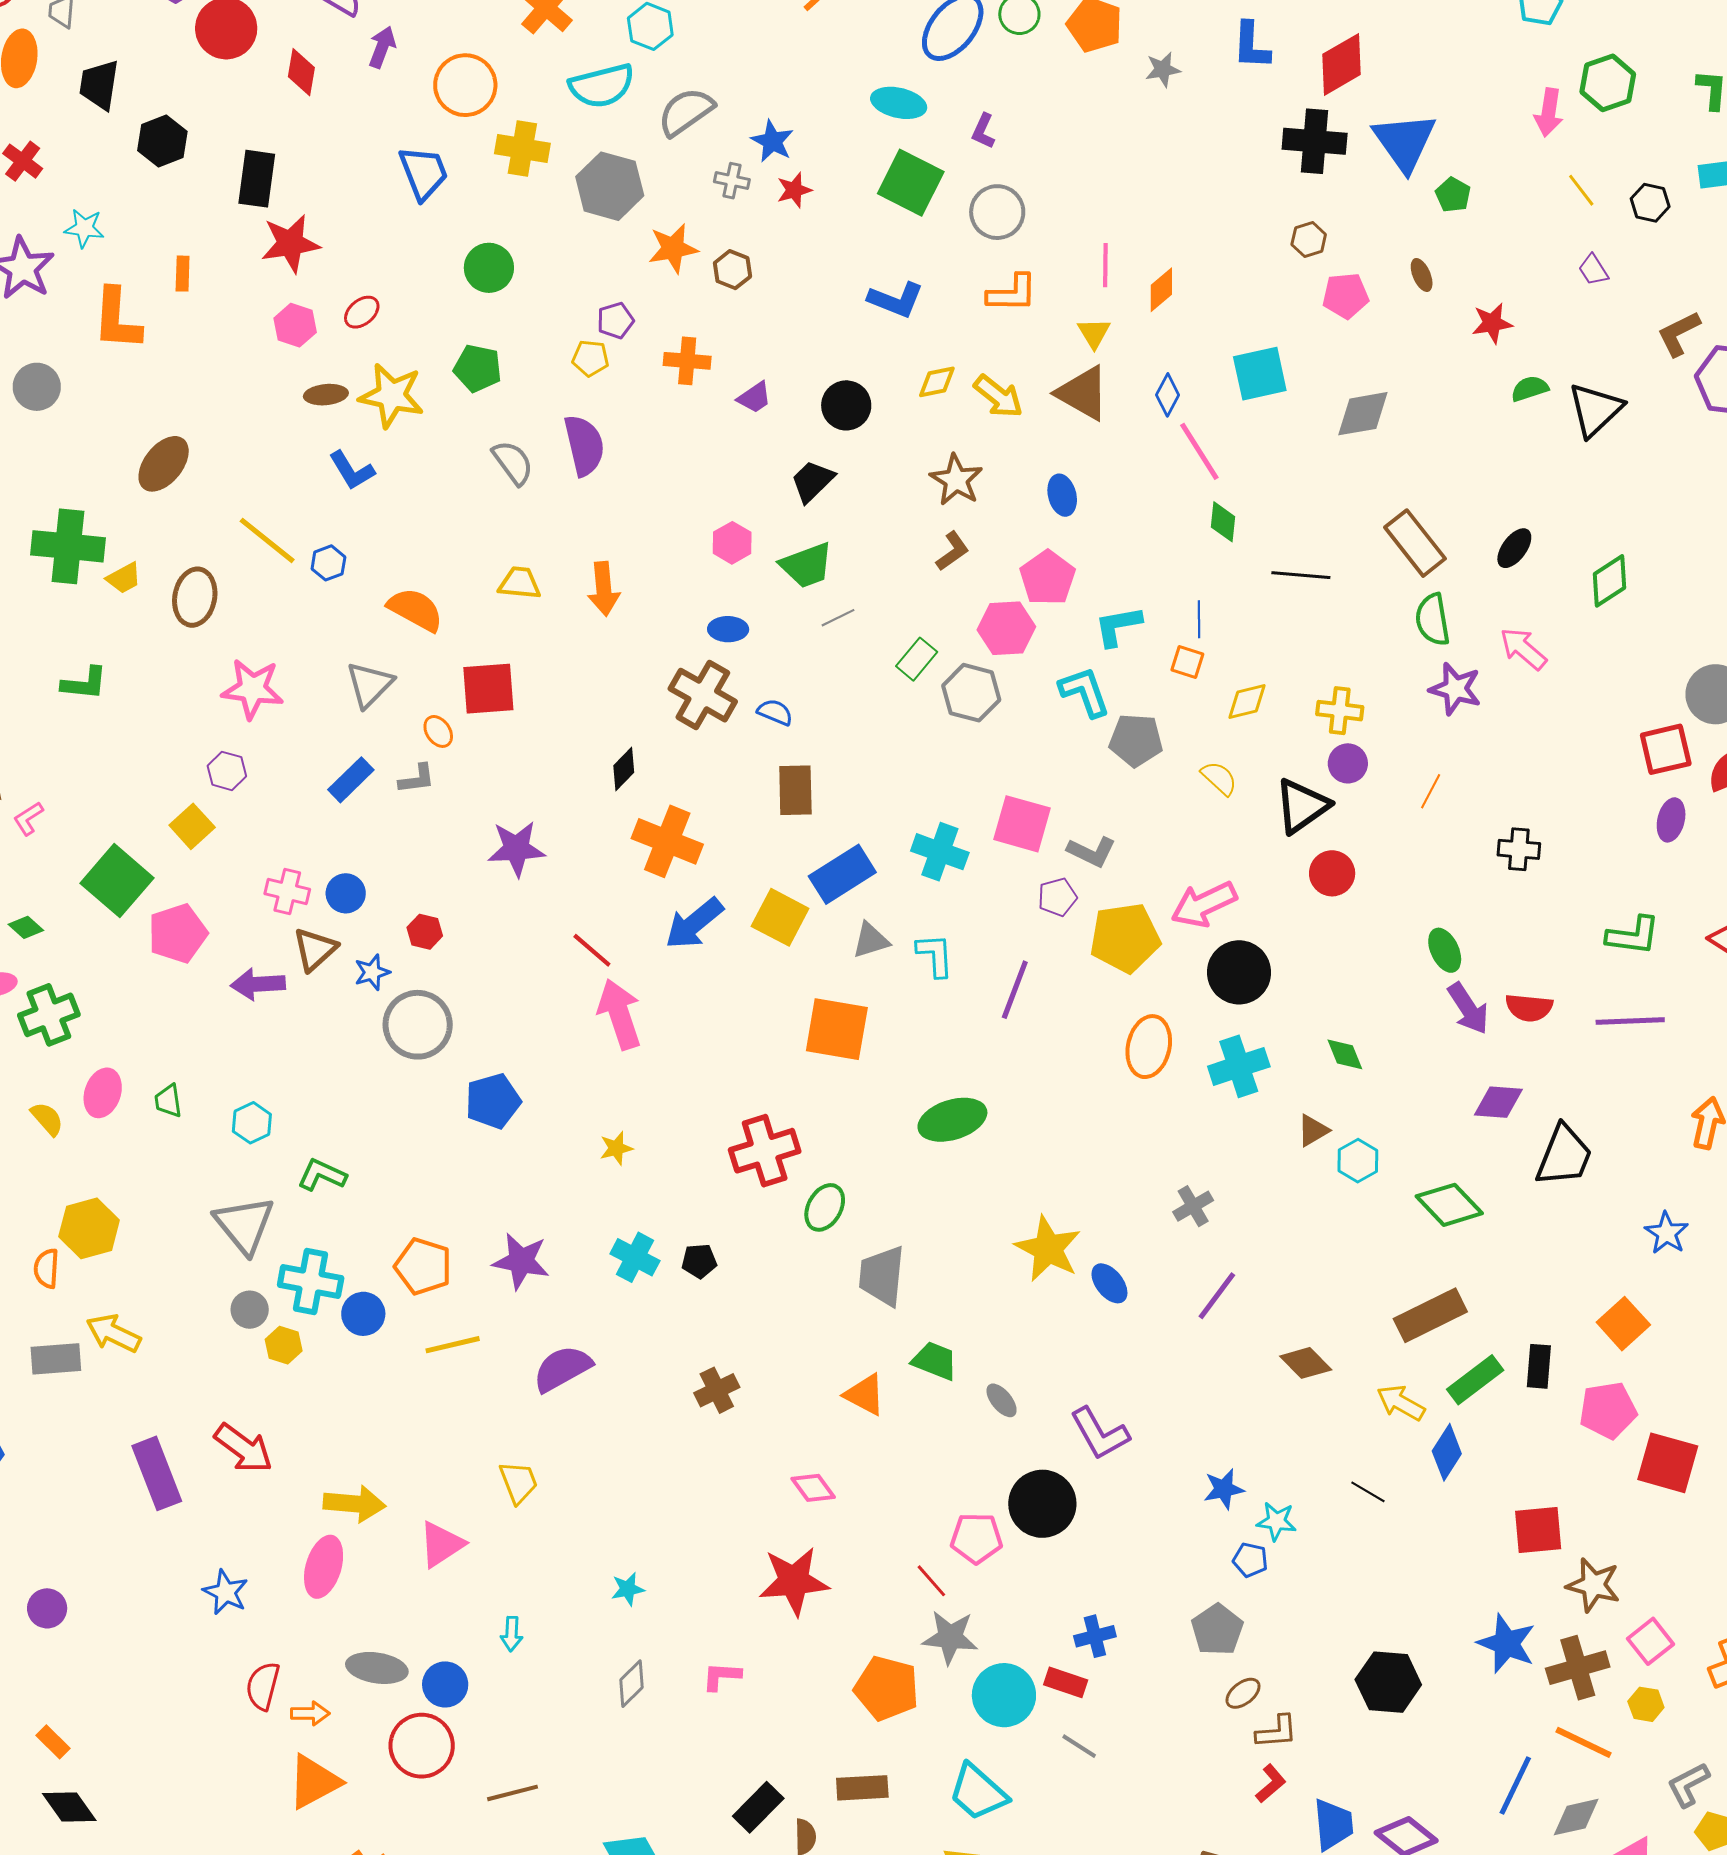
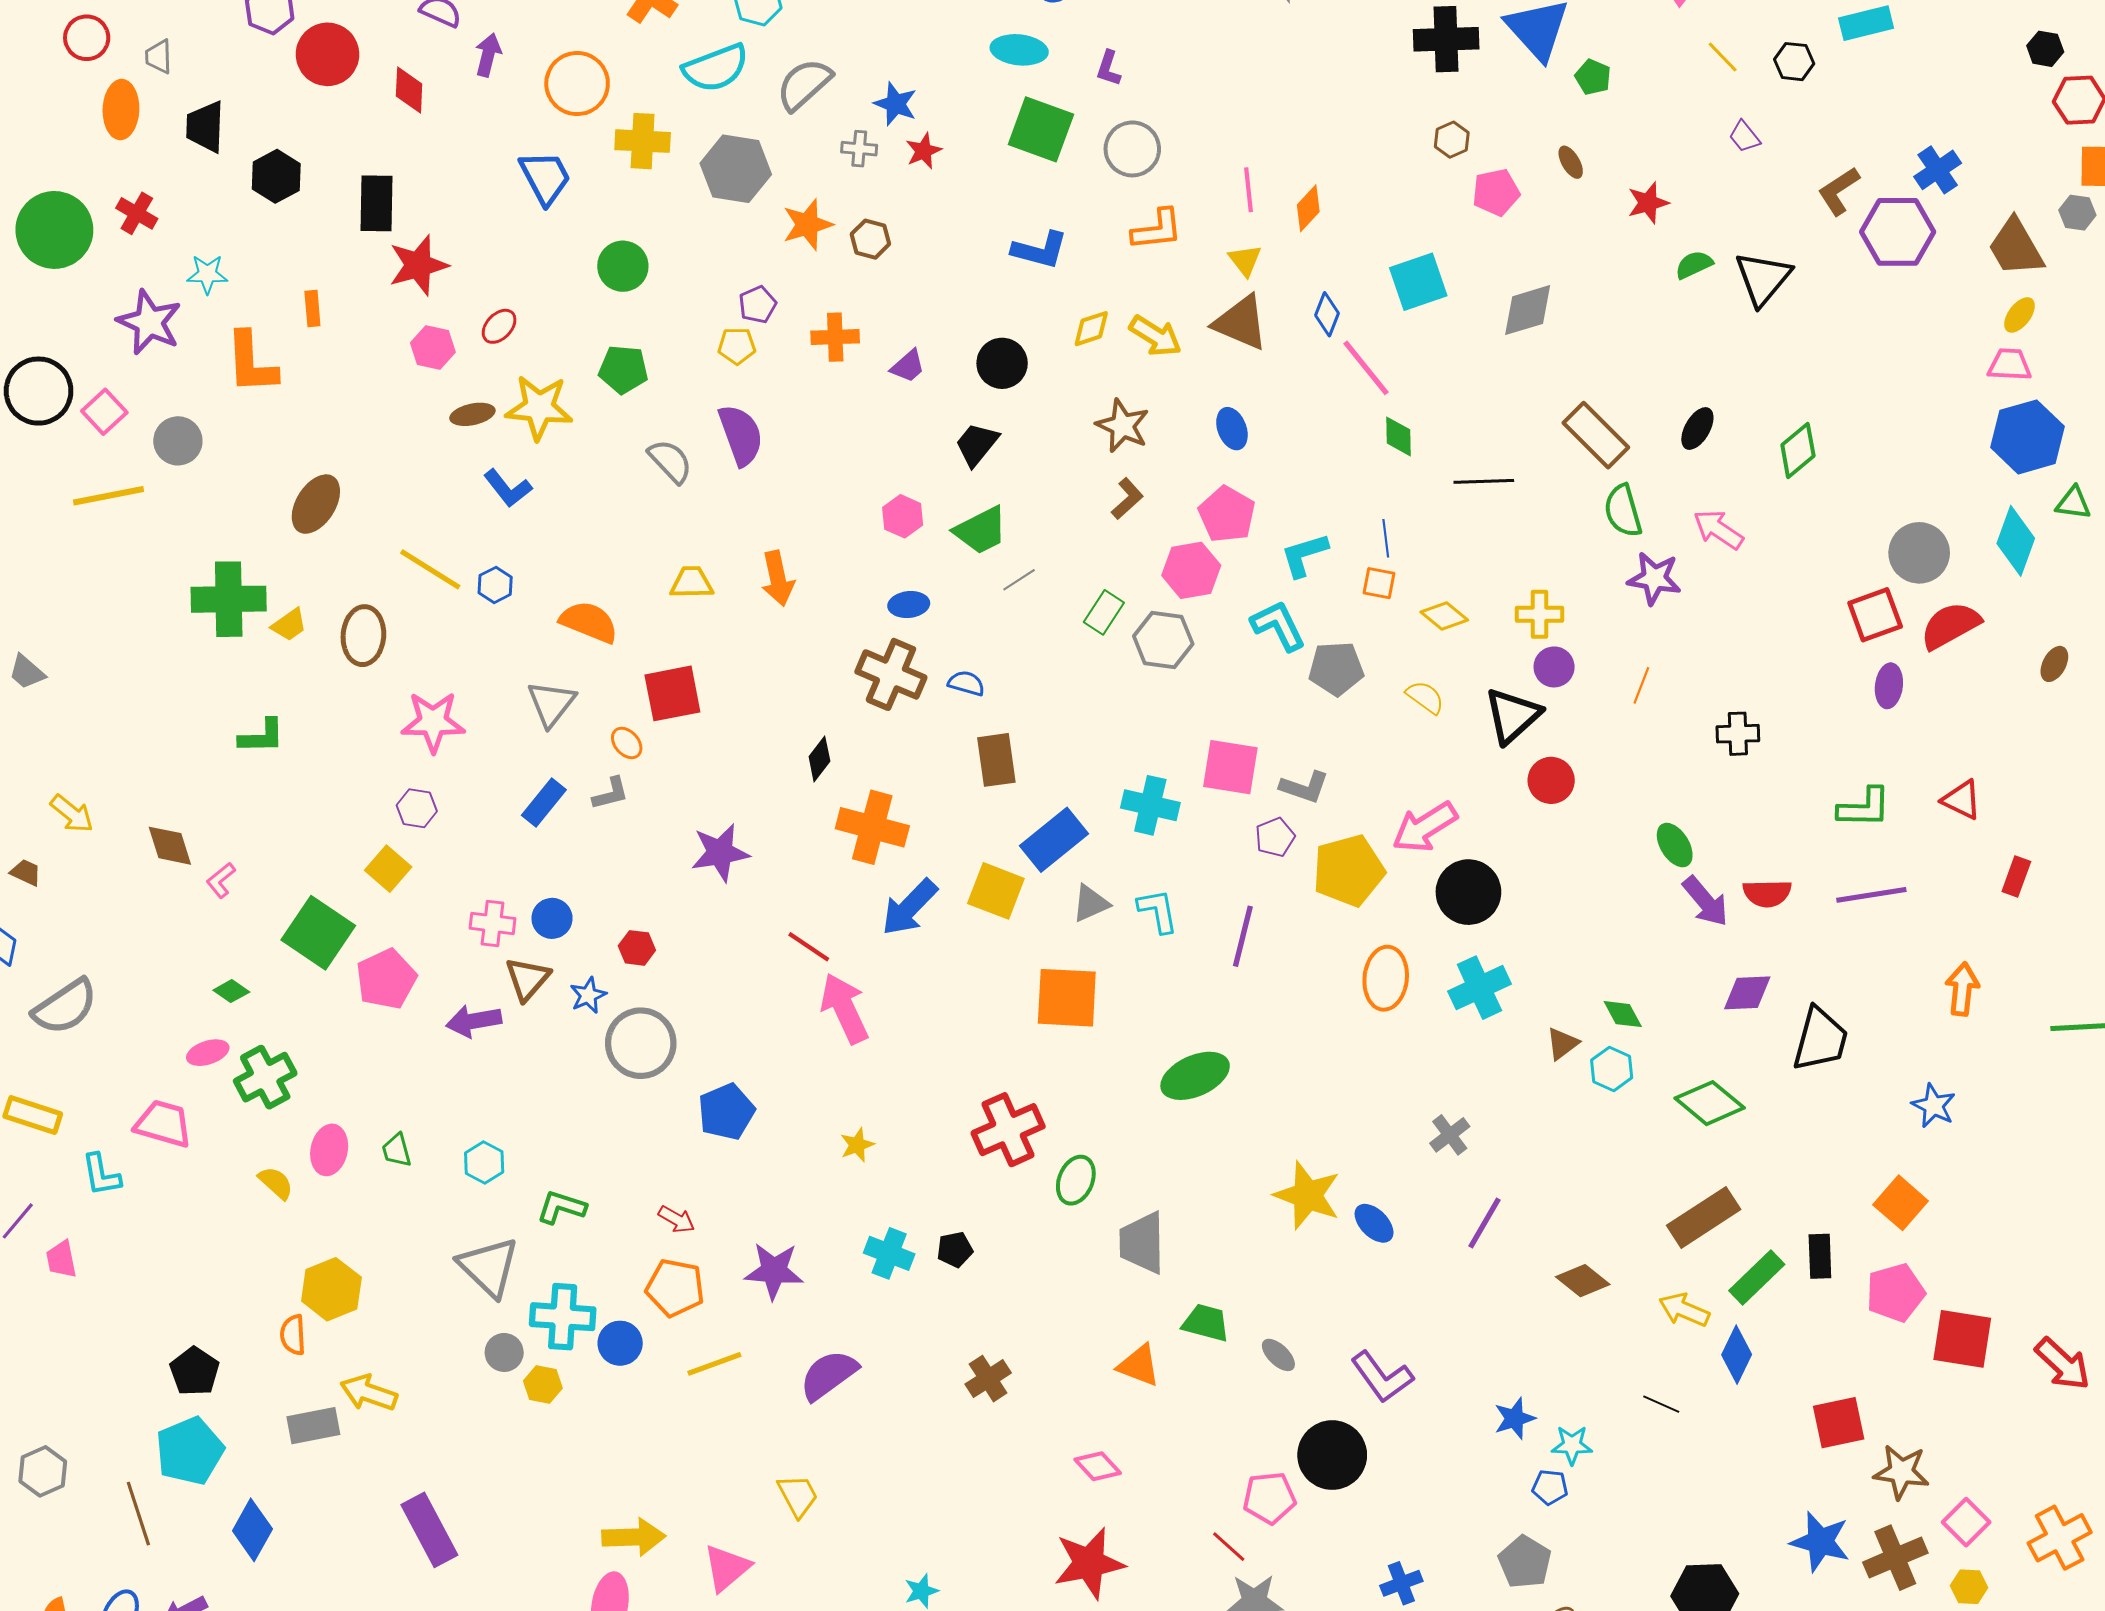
yellow diamond: (1247, 701) -> (1444, 616), turned 60
green diamond: (1345, 1054) -> (1623, 1014), moved
red arrow: (244, 1448) -> (677, 1219), moved, size x0.6

